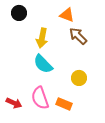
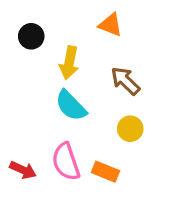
black circle: (19, 13) -> (31, 36), moved
brown arrow: (78, 36) -> (125, 81), moved

